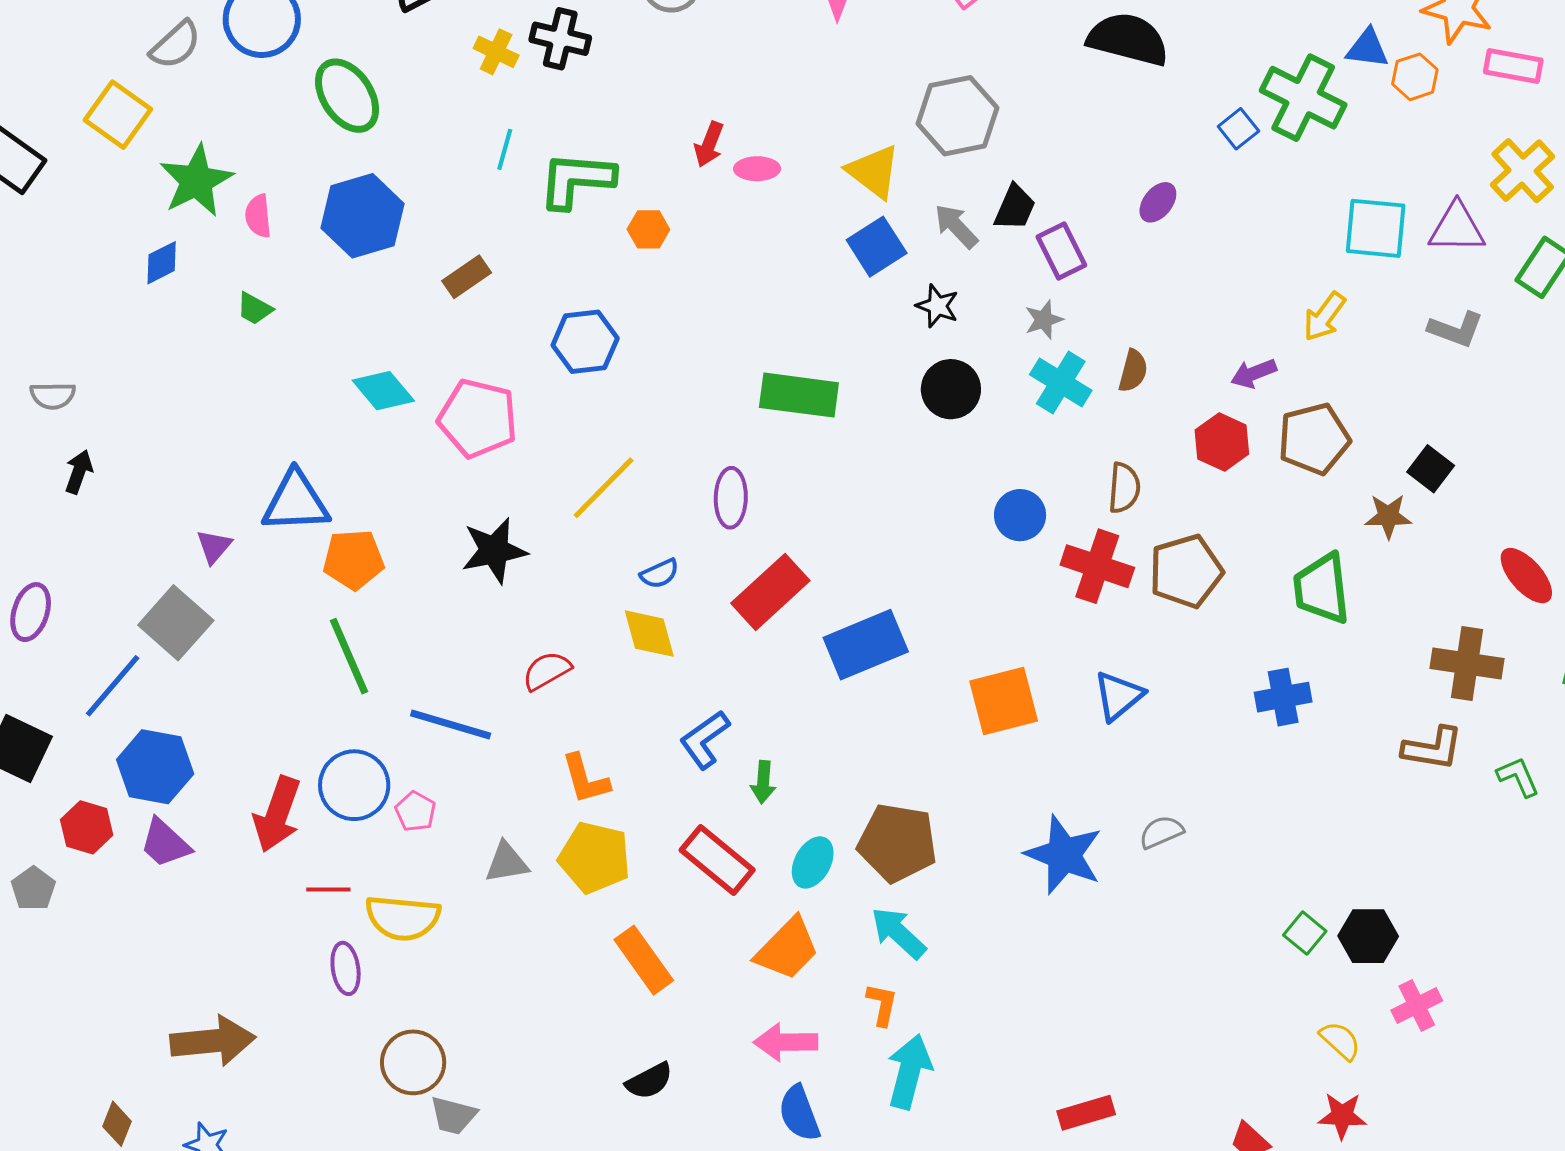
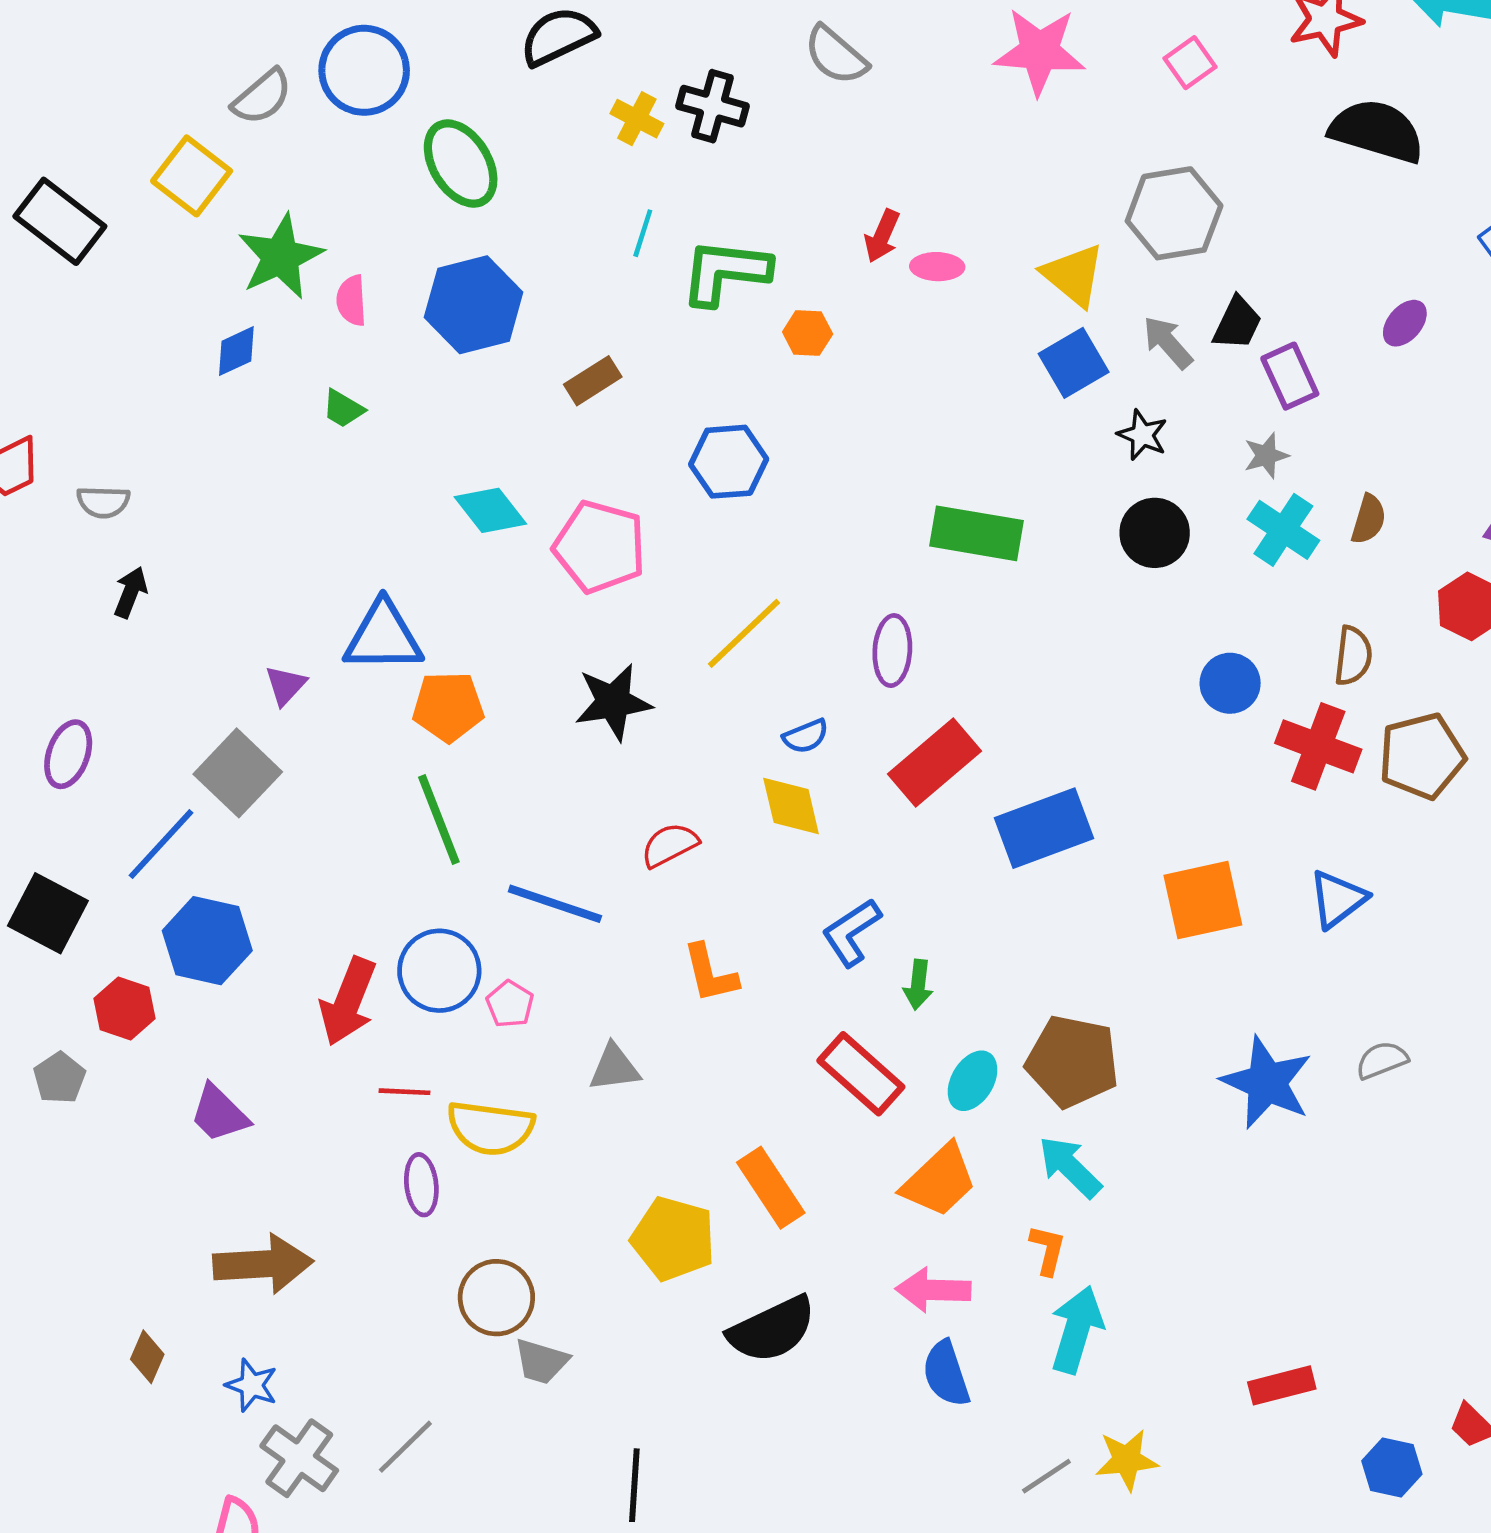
purple trapezoid: (165, 843) -> (219, 1114), moved
yellow pentagon: (595, 858) -> (673, 1239), moved
black semicircle: (649, 1081) -> (772, 1329), size x1.6

